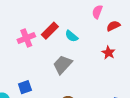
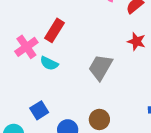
cyan semicircle: (72, 36) -> (49, 63), moved
gray trapezoid: (63, 65) -> (100, 67), moved

